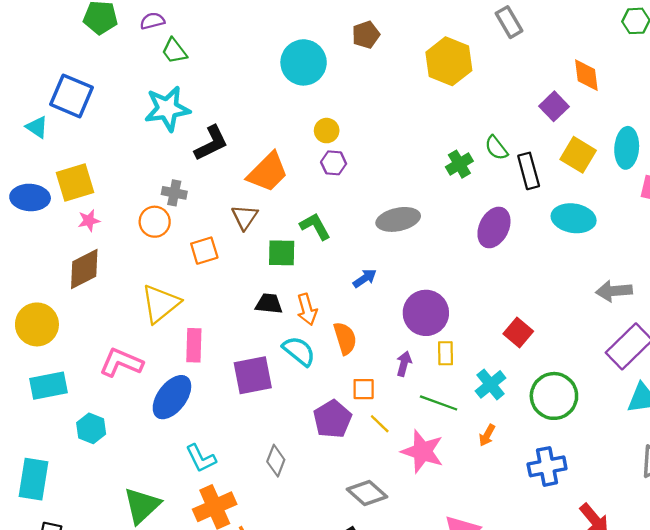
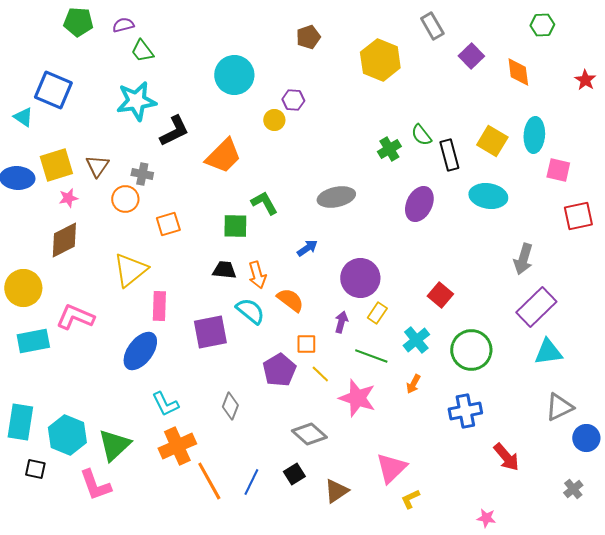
cyan circle: (304, 62) -> (234, 75), moved
orange diamond: (586, 75) -> (518, 72), moved
purple square: (554, 106) -> (471, 56), moved
purple hexagon: (334, 163) -> (293, 100), moved
brown triangle: (245, 217) -> (97, 166), moved
gray arrow: (614, 291) -> (523, 259), turned -68
orange semicircle: (345, 338) -> (290, 300), turned -36
yellow rectangle: (445, 353) -> (377, 313), turned 35
pink L-shape: (121, 363) -> (75, 317), moved
cyan hexagon: (91, 428) -> (67, 435), moved, size x1.5

